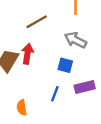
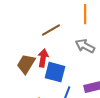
blue square: (65, 65) -> (55, 72), moved, size x1.5

